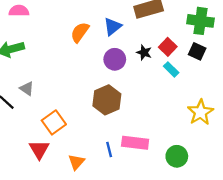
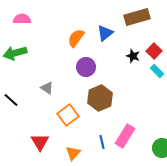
purple circle: (115, 59) -> (86, 67), moved
gray triangle: (27, 89) -> (47, 88), moved
orange square: (54, 122) -> (68, 115), moved
pink rectangle: (135, 143) -> (125, 136), turned -65

